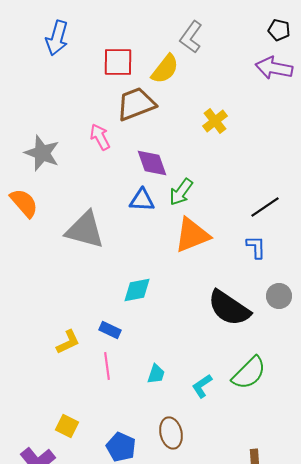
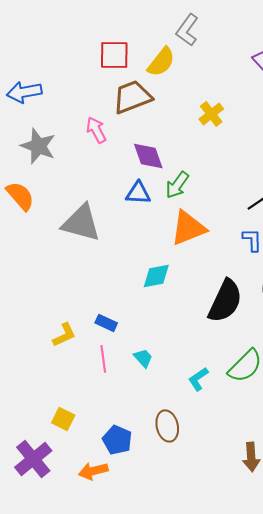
blue arrow: (57, 38) -> (24, 92), moved, turned 64
cyan diamond: (137, 290) -> (156, 276), moved
black semicircle: (229, 308) -> (225, 301), turned -99
cyan trapezoid: (156, 374) -> (143, 358), moved, turned -60

